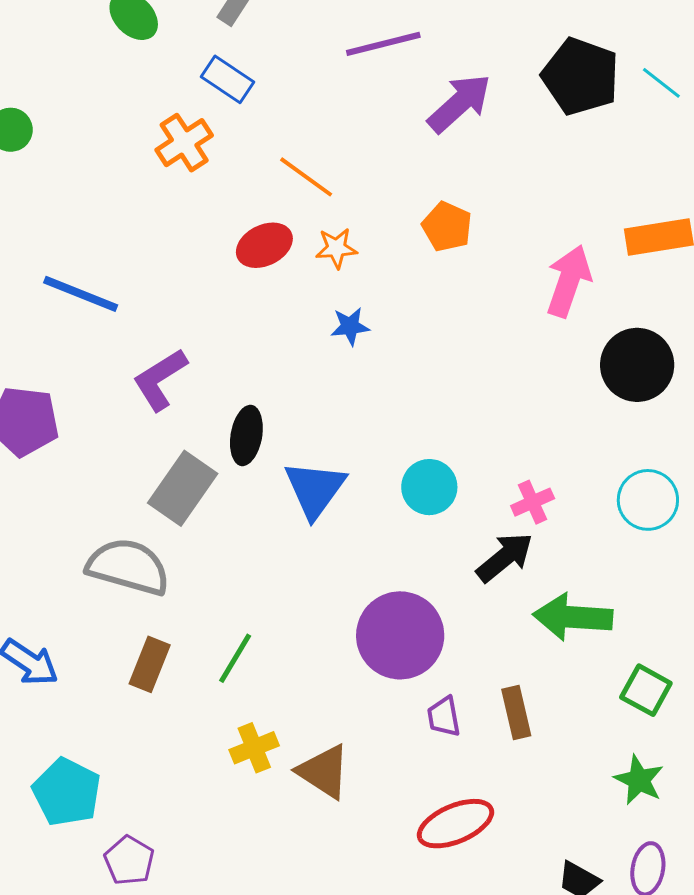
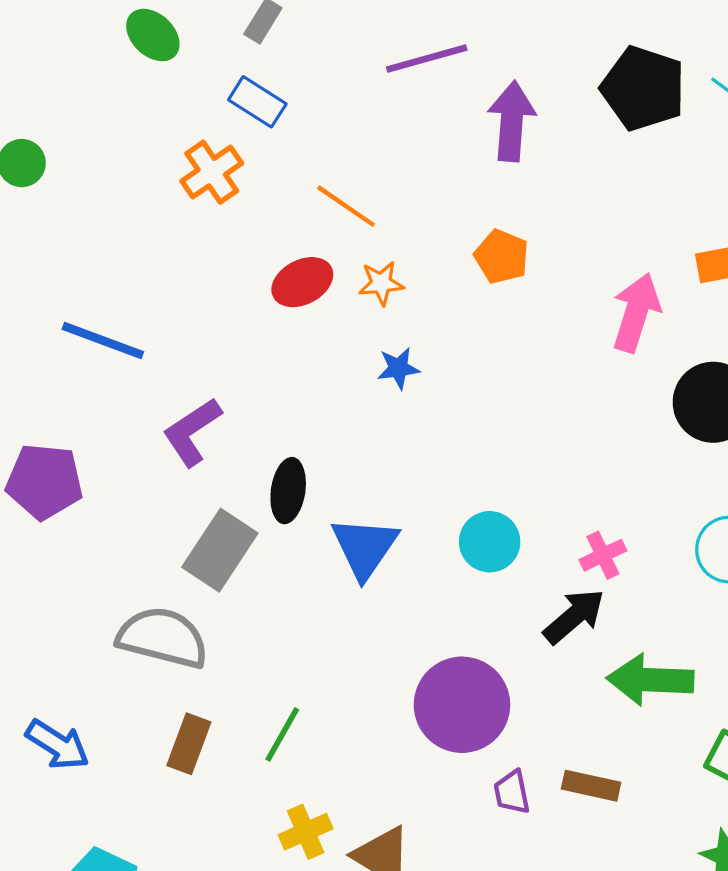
purple arrow: (459, 103) -> (512, 121), turned -42
brown rectangle: (516, 712) -> (591, 786), turned -63

